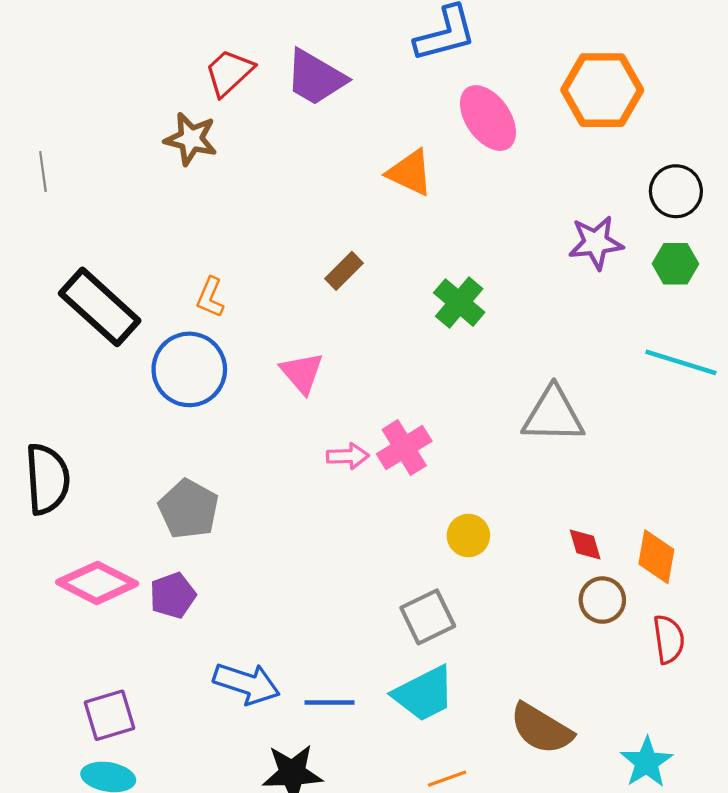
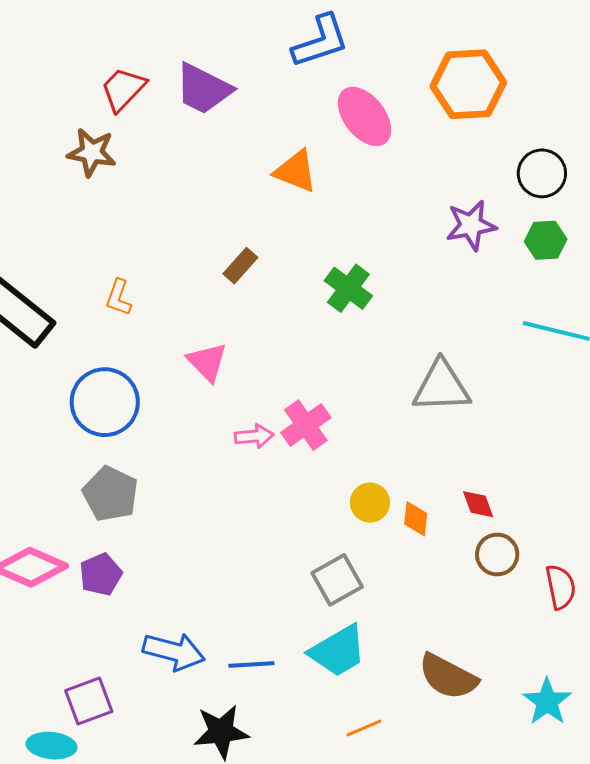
blue circle: (189, 369) -> (105, 402), moved
orange diamond: (656, 557) -> (416, 519), moved, size x0.7
purple square: (110, 715) -> (89, 701), moved

